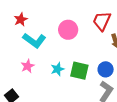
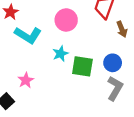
pink star: (28, 66) -> (26, 80), moved
cyan star: (57, 69) -> (60, 54), moved

